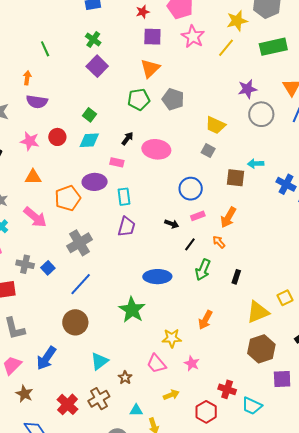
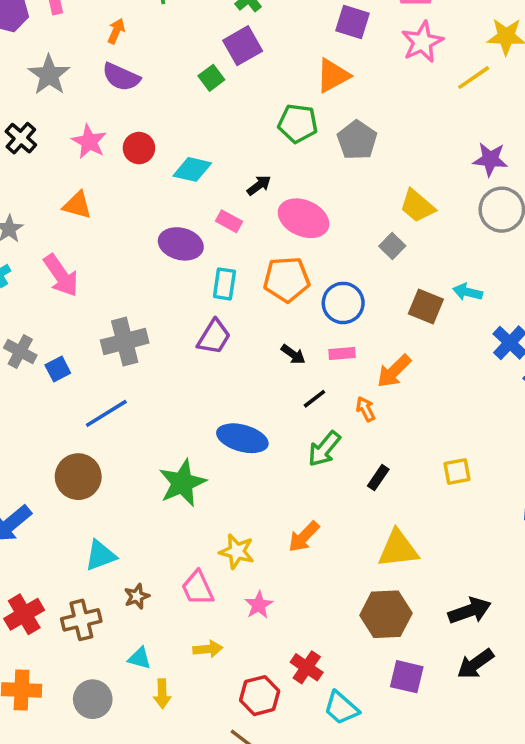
green square: (89, 115) -> (211, 78), moved
orange pentagon: (68, 198) -> (287, 279), moved
yellow square: (285, 298) -> (457, 472), moved

